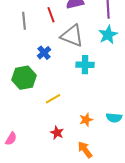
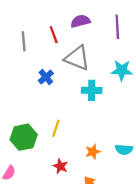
cyan star: (108, 35) -> (122, 70), moved, turned 30
green hexagon: (24, 78) -> (24, 137), moved
yellow line: (53, 99) -> (56, 128), turned -42

